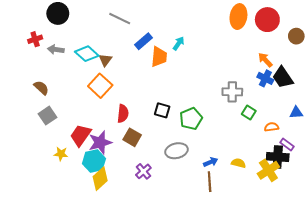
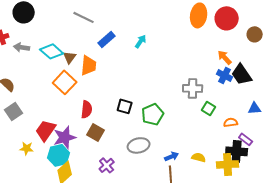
orange trapezoid: (159, 57) -> (89, 65), moved
yellow cross: (268, 170) -> (228, 164), turned 30

